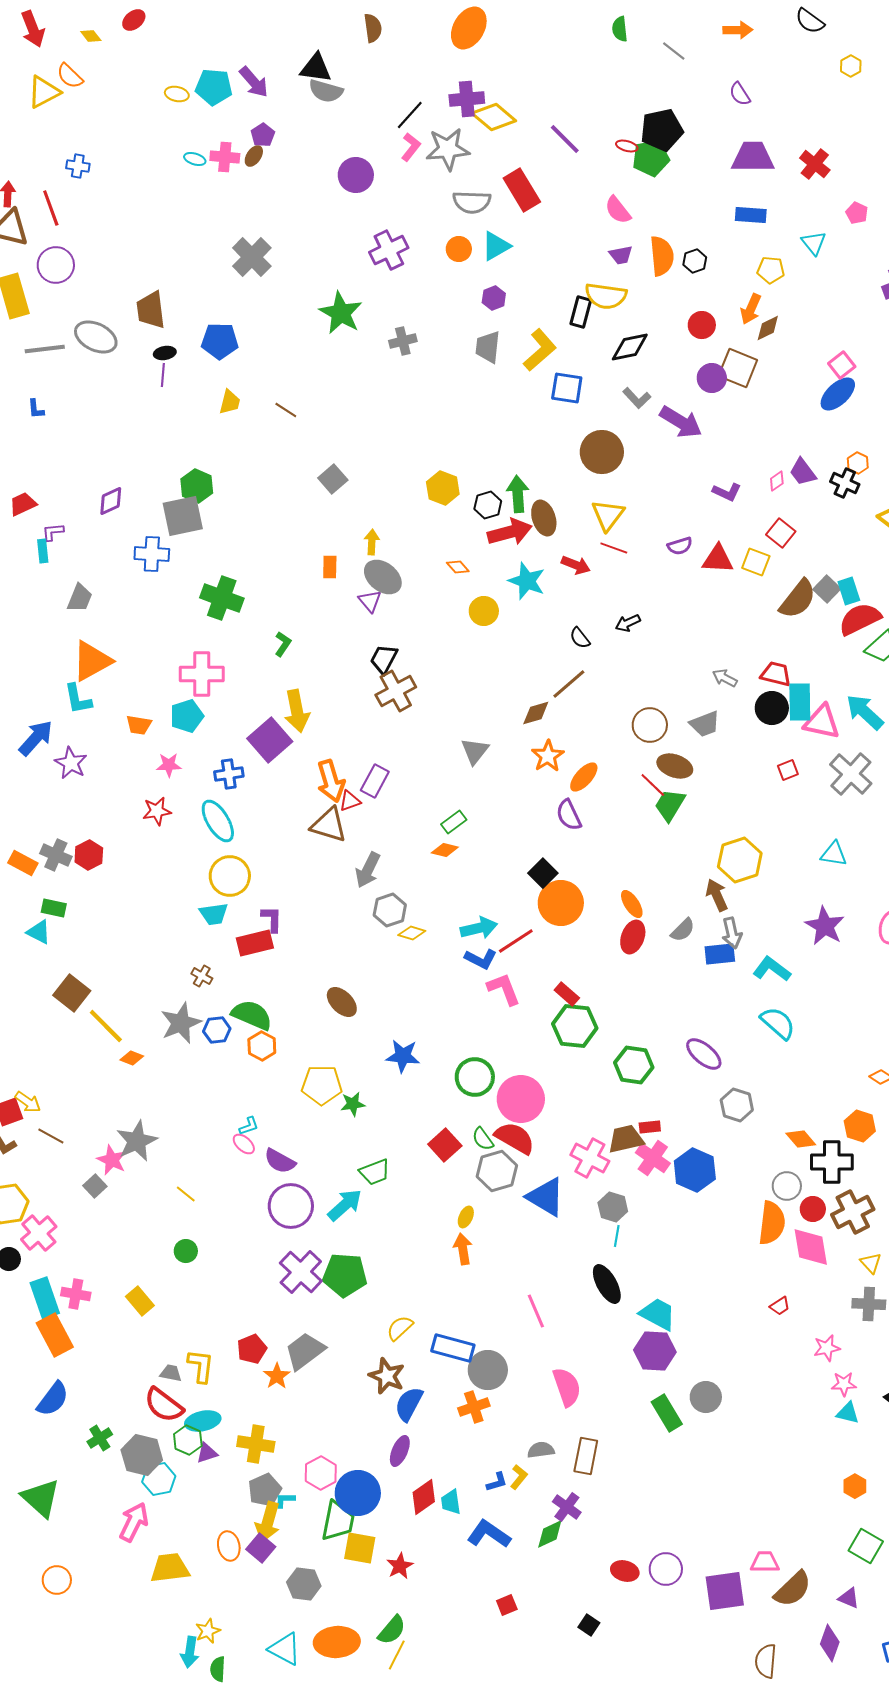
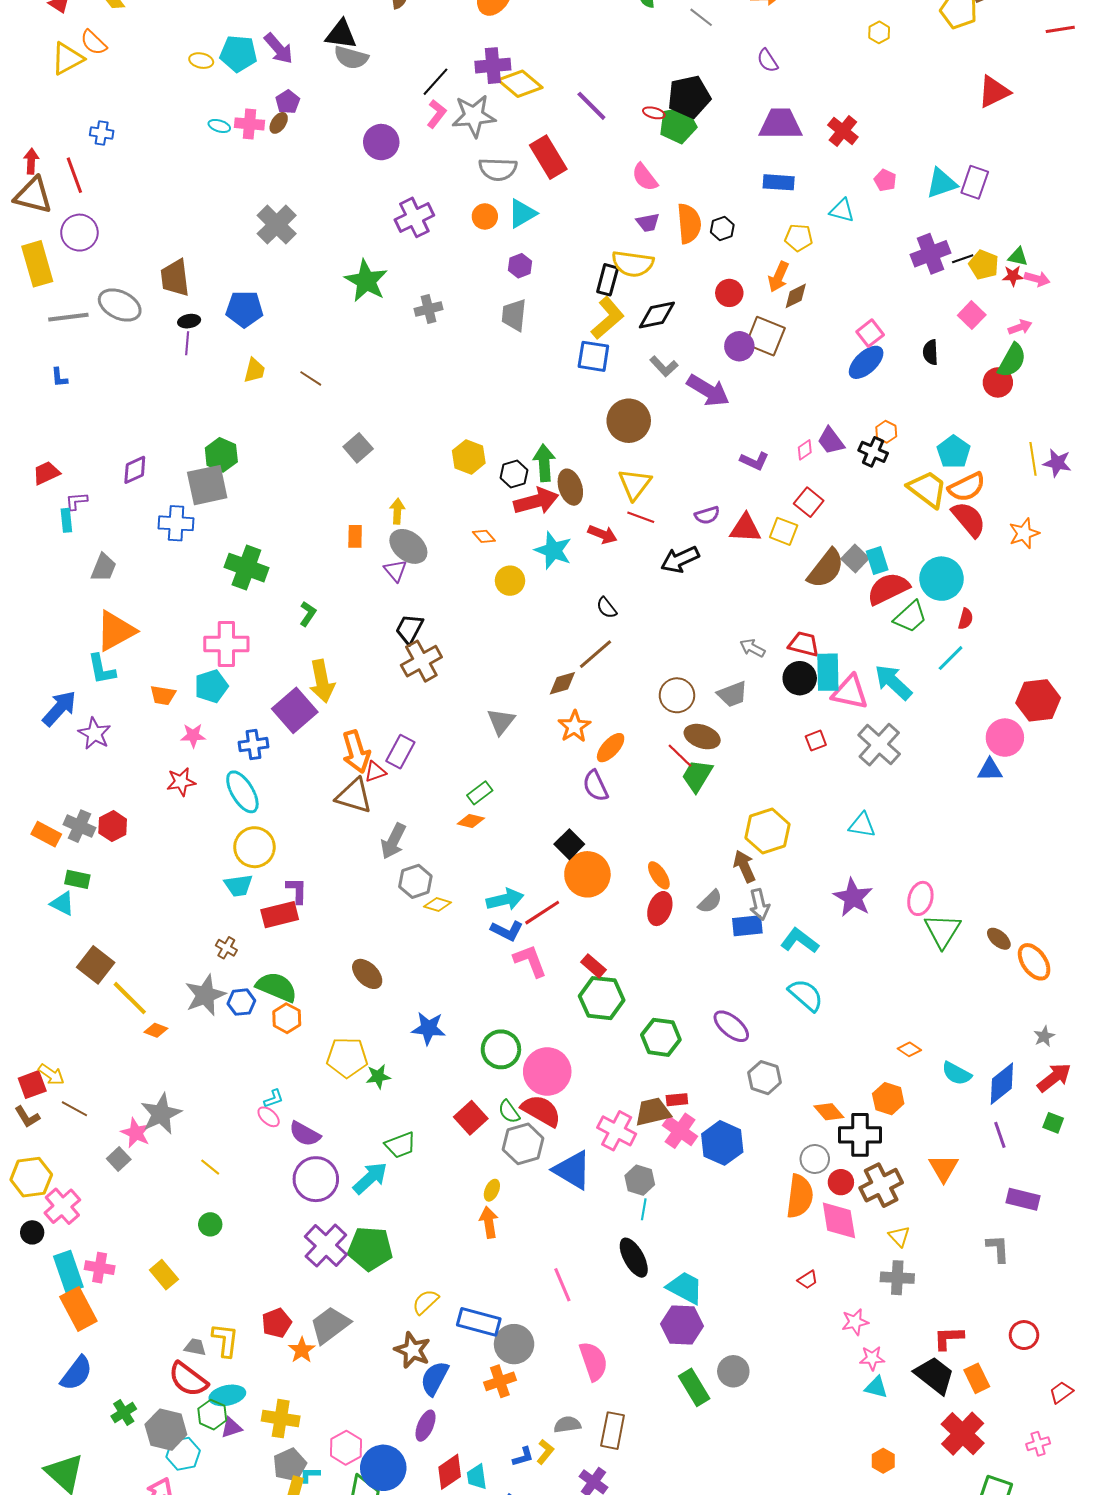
cyan triangle: (814, 243) -> (842, 210), turned -36
yellow L-shape: (540, 350) -> (608, 318), moved
black arrow: (628, 623) -> (680, 559), moved, size x1.5

